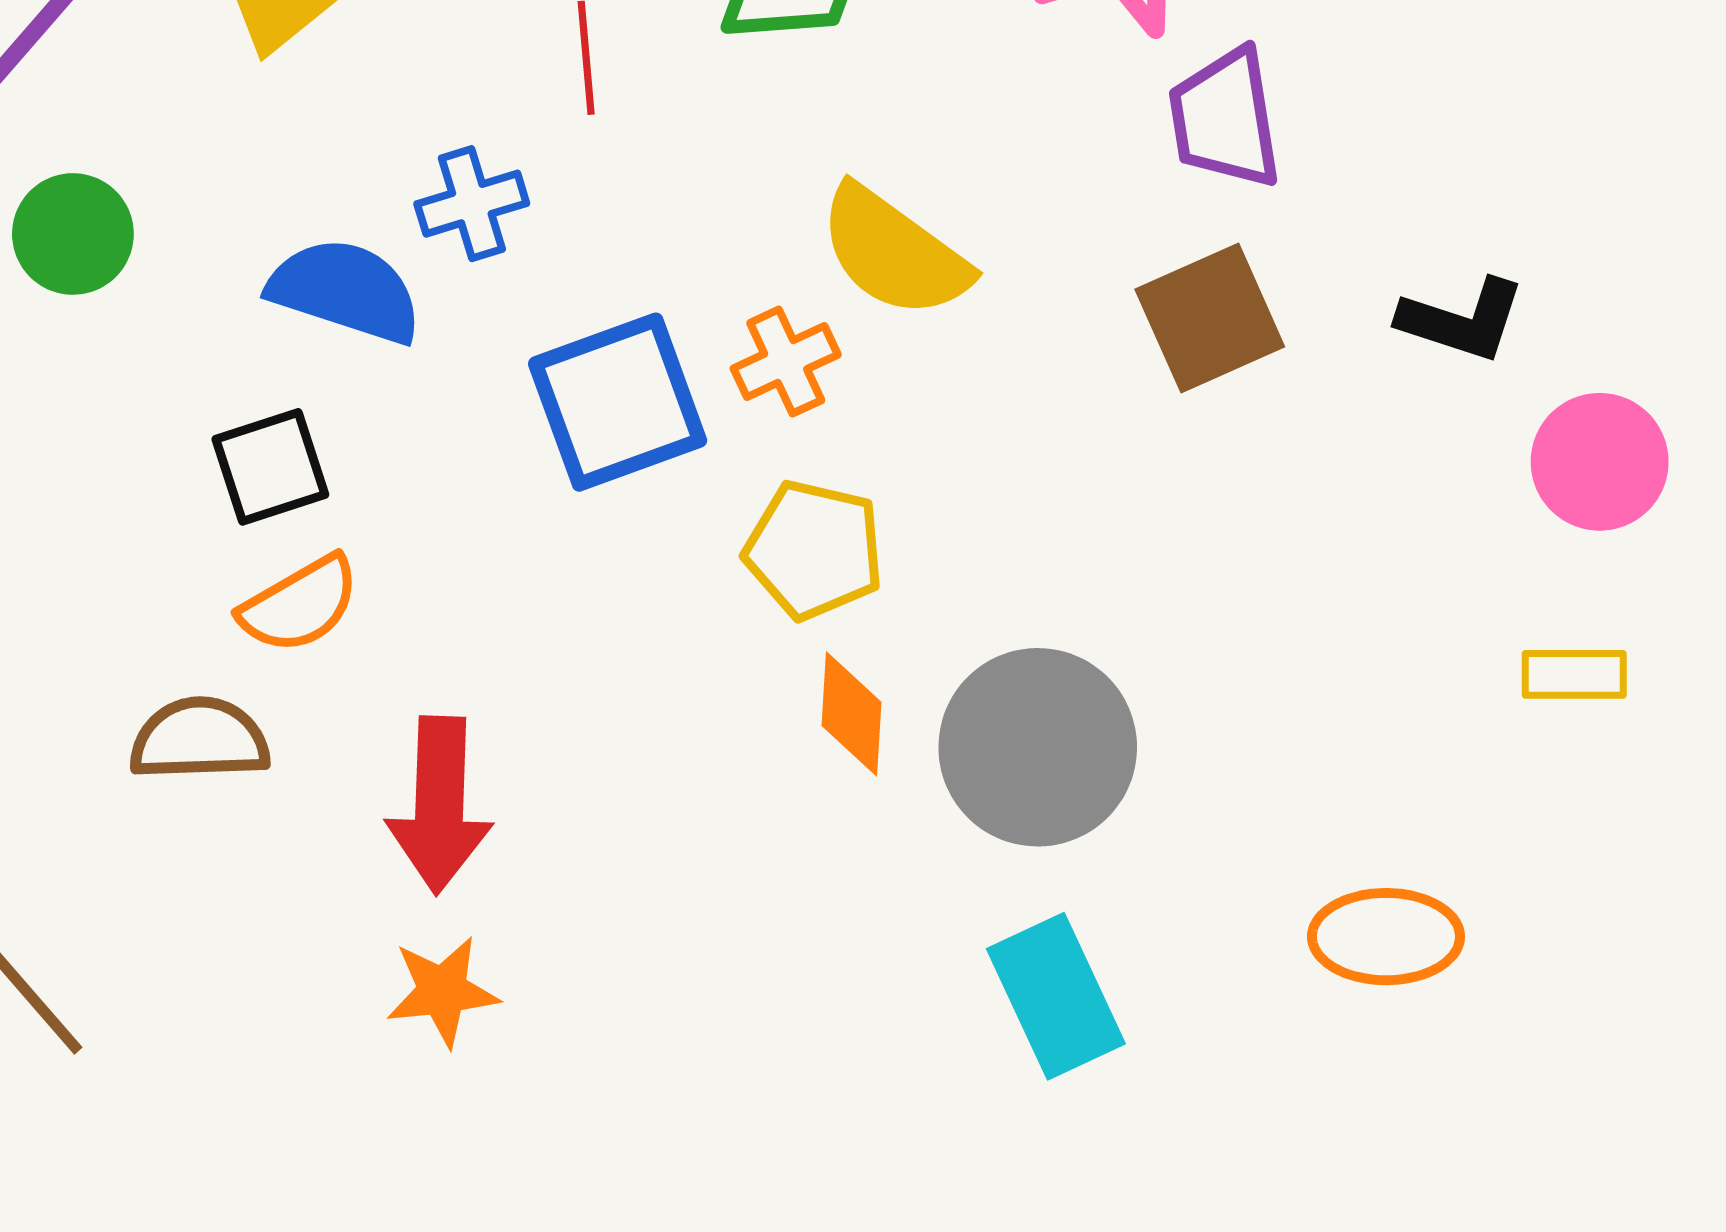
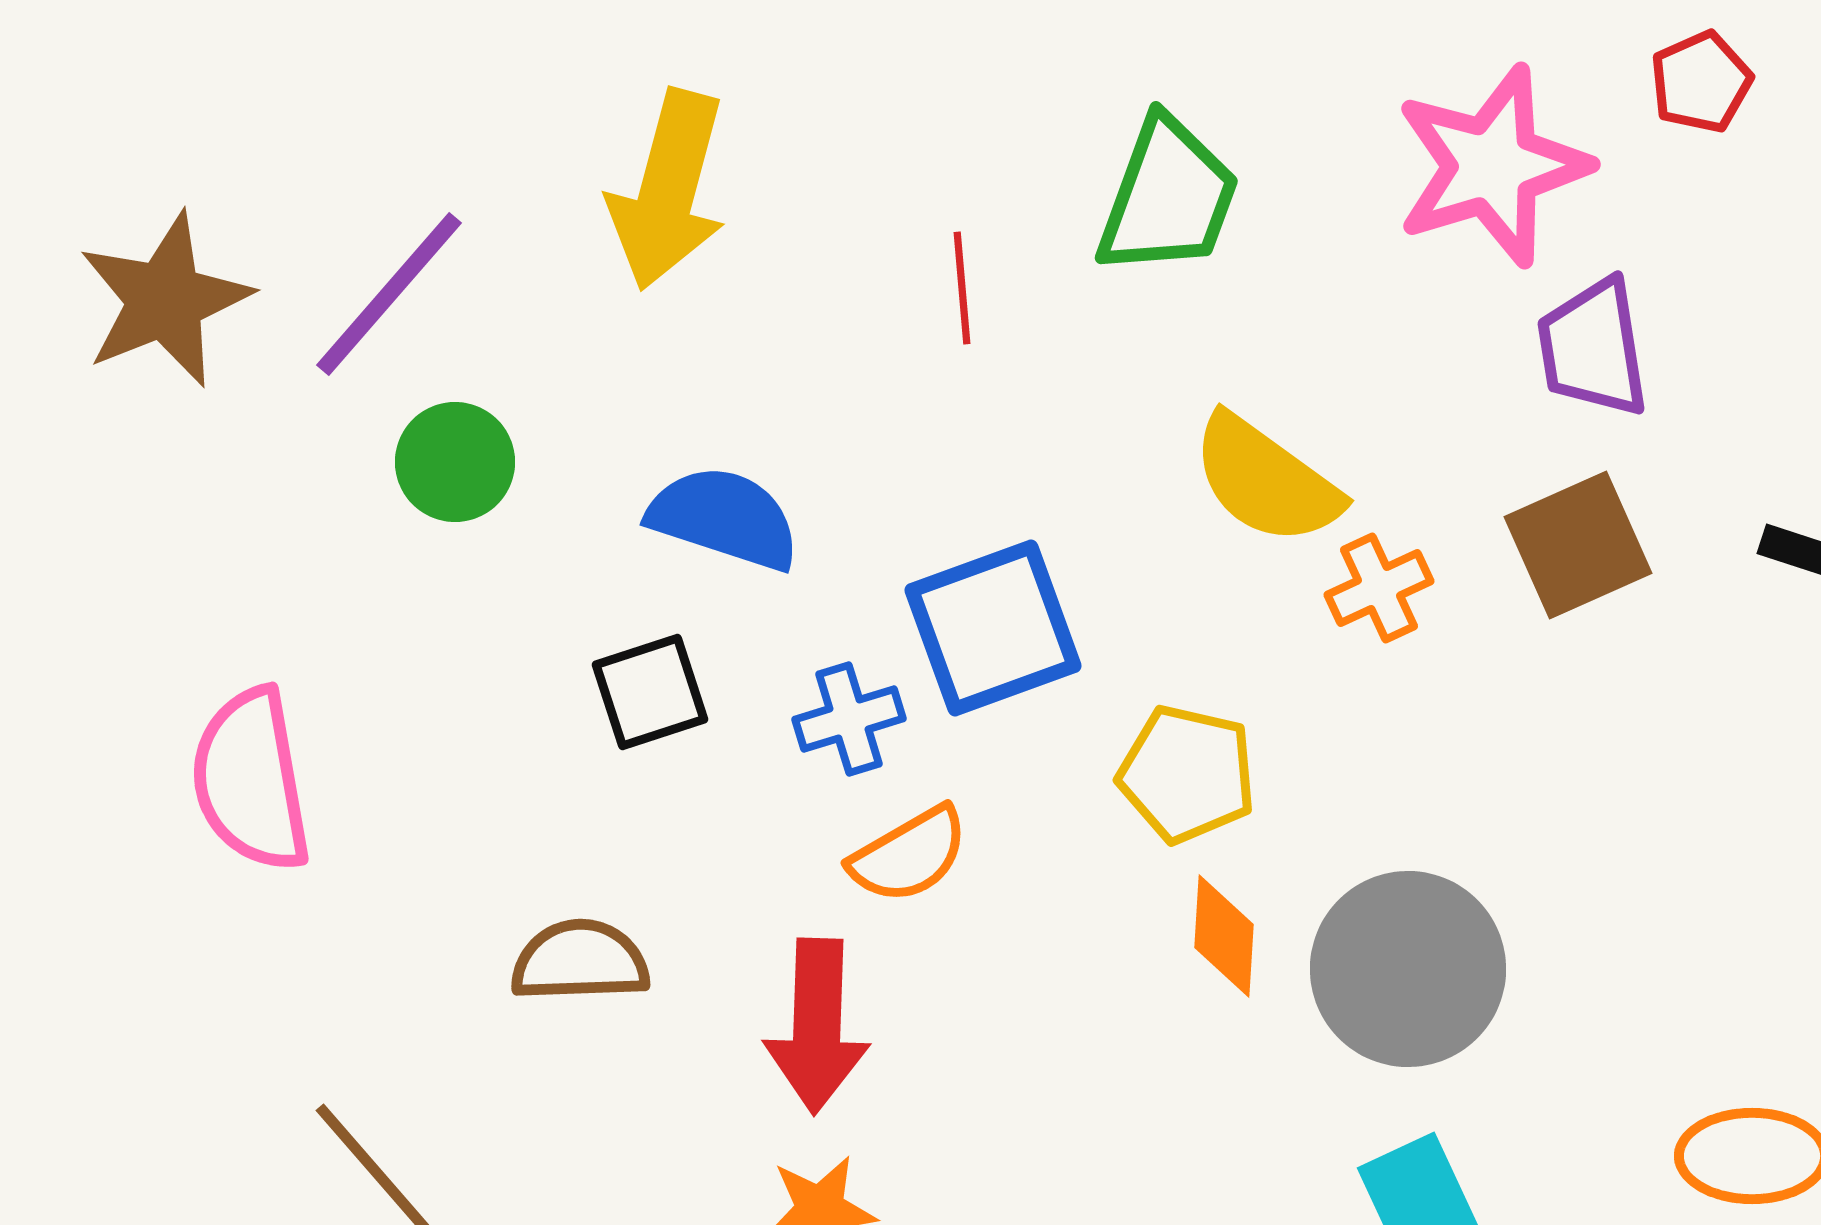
blue cross: (472, 204) -> (849, 719), moved
orange cross: (786, 362) -> (1379, 588), moved
orange semicircle: (300, 605) -> (909, 855), moved

